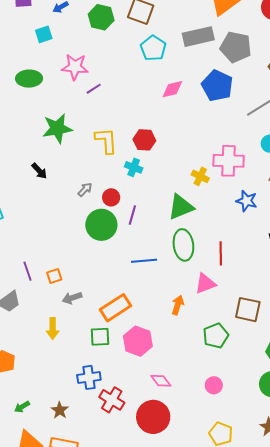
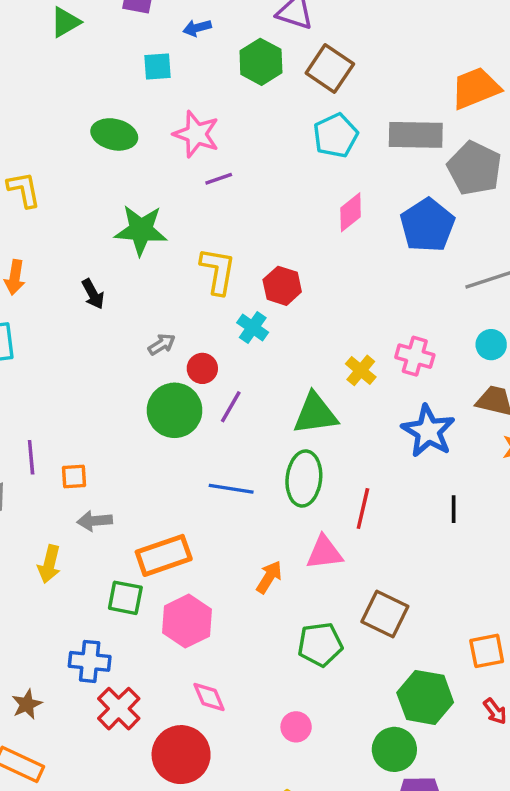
pink diamond: (172, 89) -> (351, 212), turned -40
pink cross: (229, 161) -> (415, 356), size x0.7
blue star: (247, 201) -> (428, 431), size x1.4

